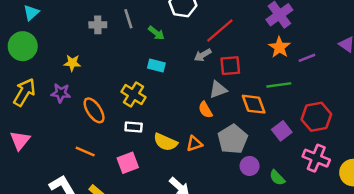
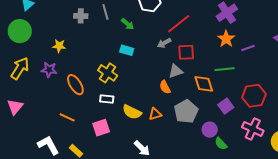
purple circle: (250, 166) -> (210, 130), moved

